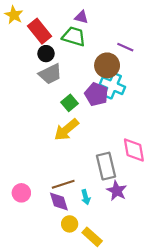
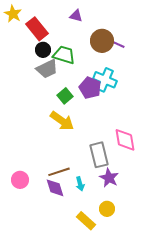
green trapezoid: (74, 36) -> (64, 55), moved
brown circle: (107, 65) -> (102, 41), moved
yellow arrow: (66, 130) -> (62, 121), turned -105
yellow circle: (70, 224) -> (107, 209), moved

